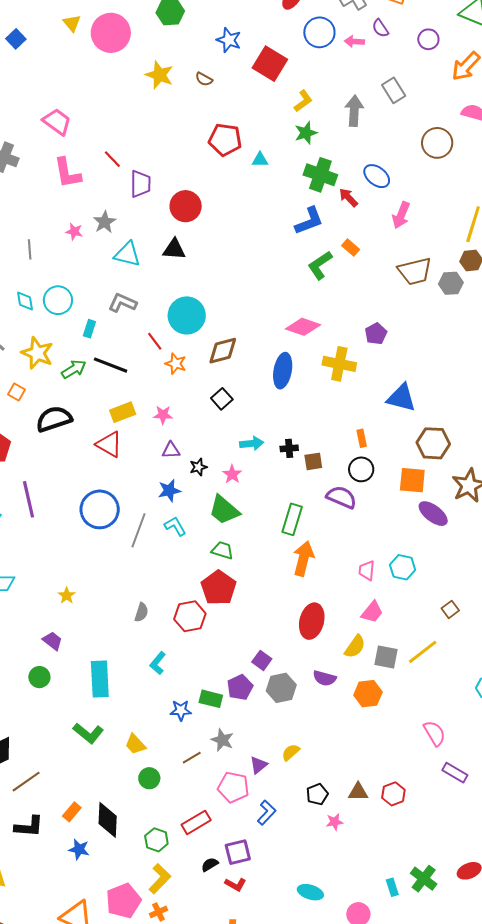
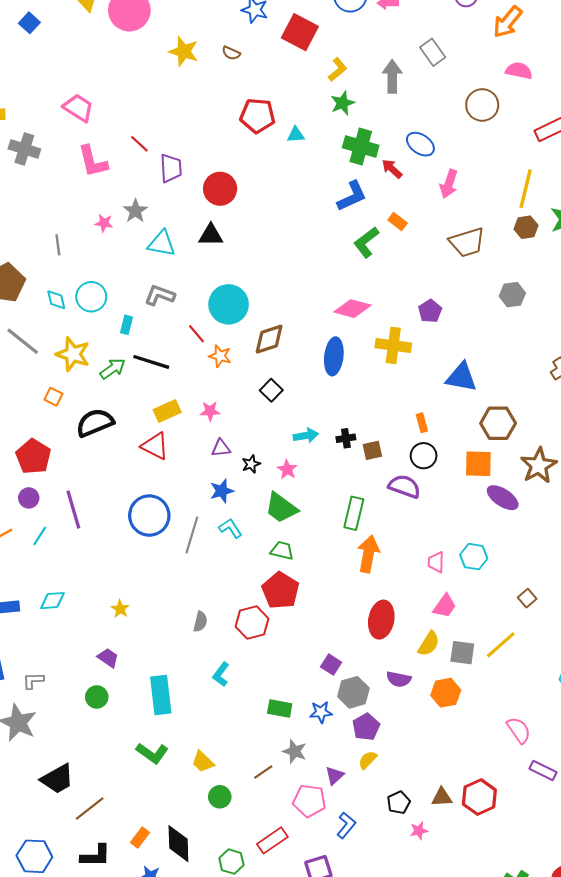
gray hexagon: (451, 283) -> (512, 295), moved
purple pentagon: (240, 687) -> (366, 727), moved
blue star: (181, 710) -> (321, 712), moved
red hexagon: (393, 794) -> (479, 797), size x1.4

